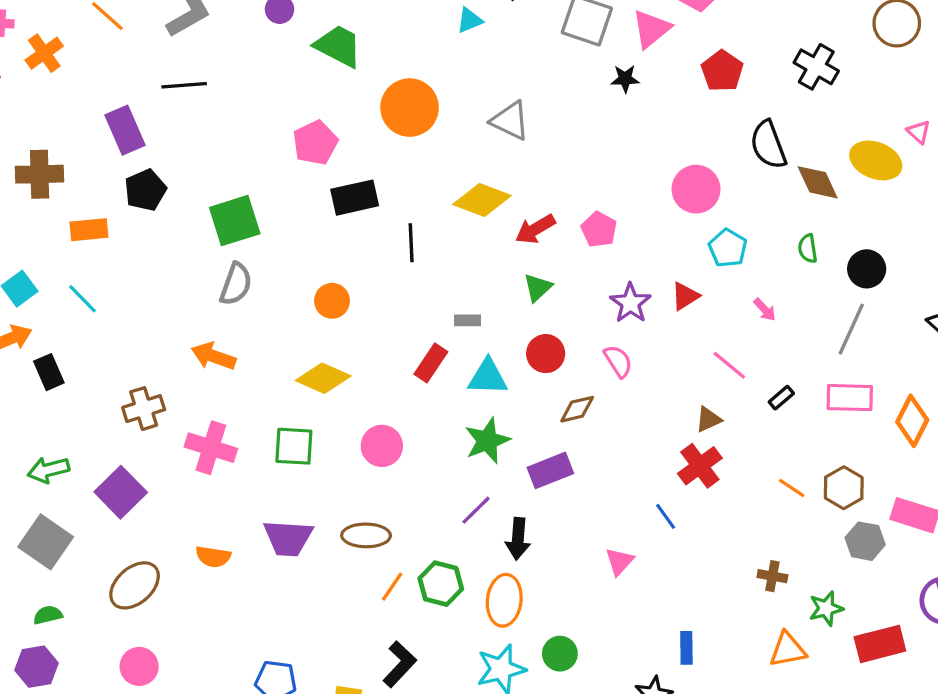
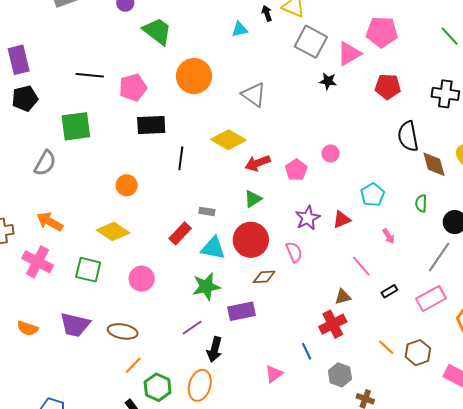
black cross: (816, 67) -> (445, 94), turned -32
red pentagon: (722, 71) -> (388, 87), turned 30
black line: (184, 85) -> (90, 75), moved
pink circle: (696, 189) -> (331, 154), moved, size x0.6
gray semicircle: (236, 284) -> (45, 163), moved
red circle: (546, 354) -> (251, 240), size x1.5
orange arrow: (214, 356) -> (50, 222), moved
pink rectangle: (850, 398) -> (431, 298), turned -40
gray hexagon: (865, 541) -> (340, 375), moved
green hexagon: (441, 584) -> (158, 387), moved

